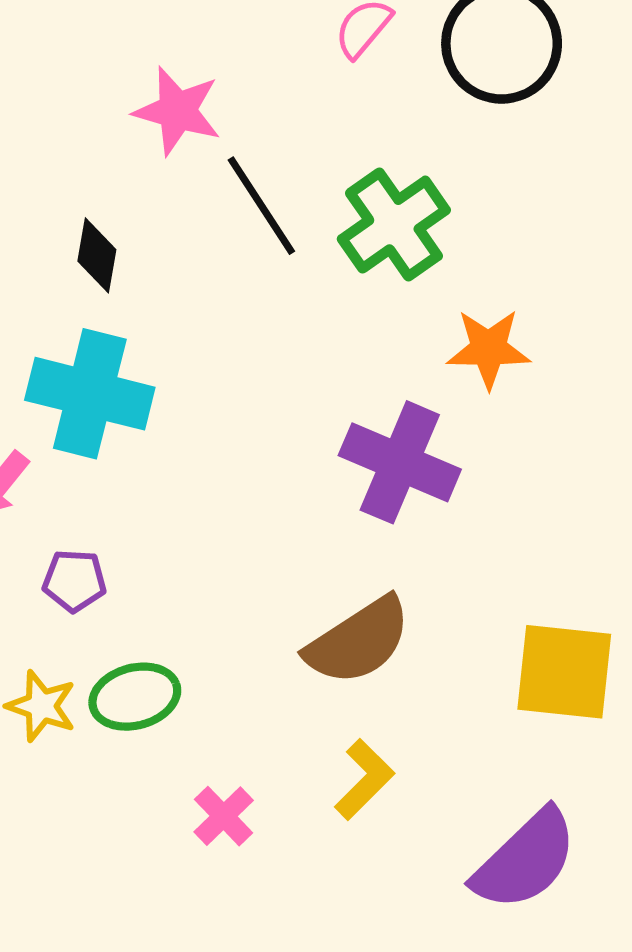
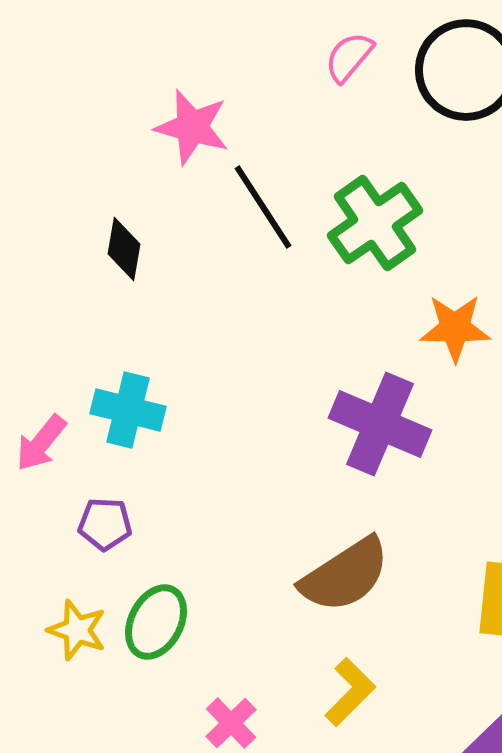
cyan cross: (90, 394) -> (128, 410), moved, size x0.7
green ellipse: (135, 697) -> (156, 622), turned -48

